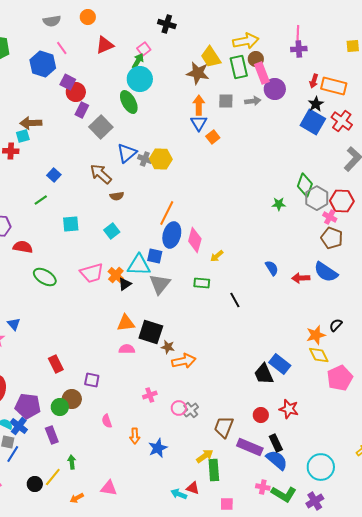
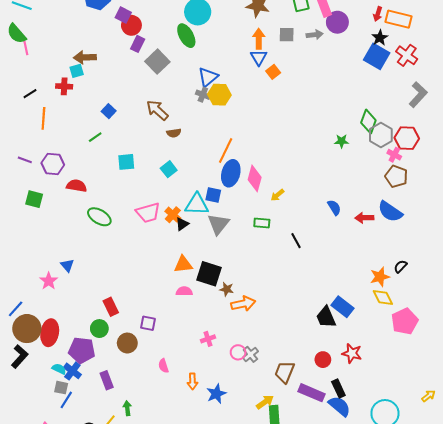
blue triangle: (127, 153) -> (208, 77), moved
green circle: (60, 407) -> (99, 329), moved

